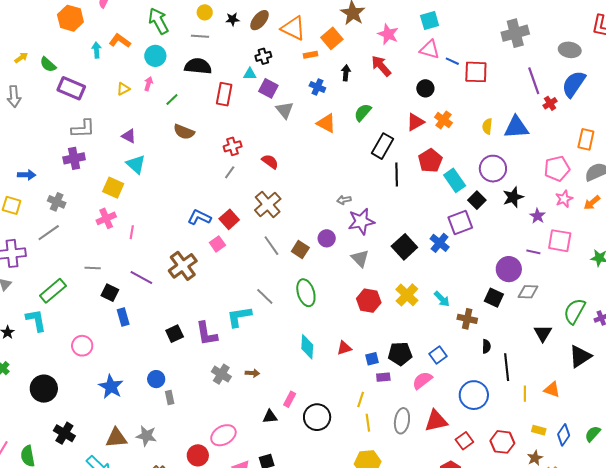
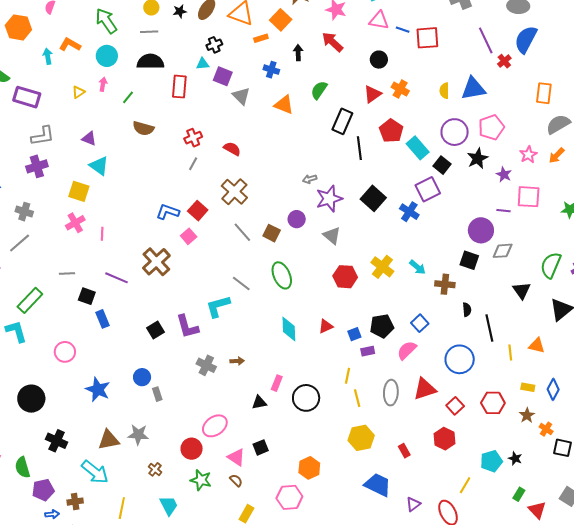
pink pentagon: (557, 169) -> (491, 127), moved
black square: (404, 247) -> (373, 198), moved

